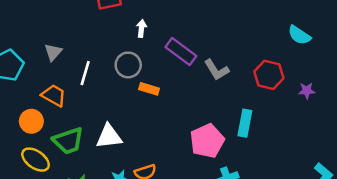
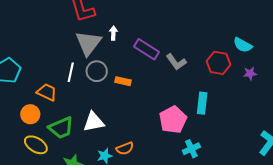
cyan semicircle: (299, 35) -> (243, 45), moved
gray triangle: (53, 52) -> (88, 43), moved, size x1.8
gray circle: (128, 65) -> (97, 71), moved

